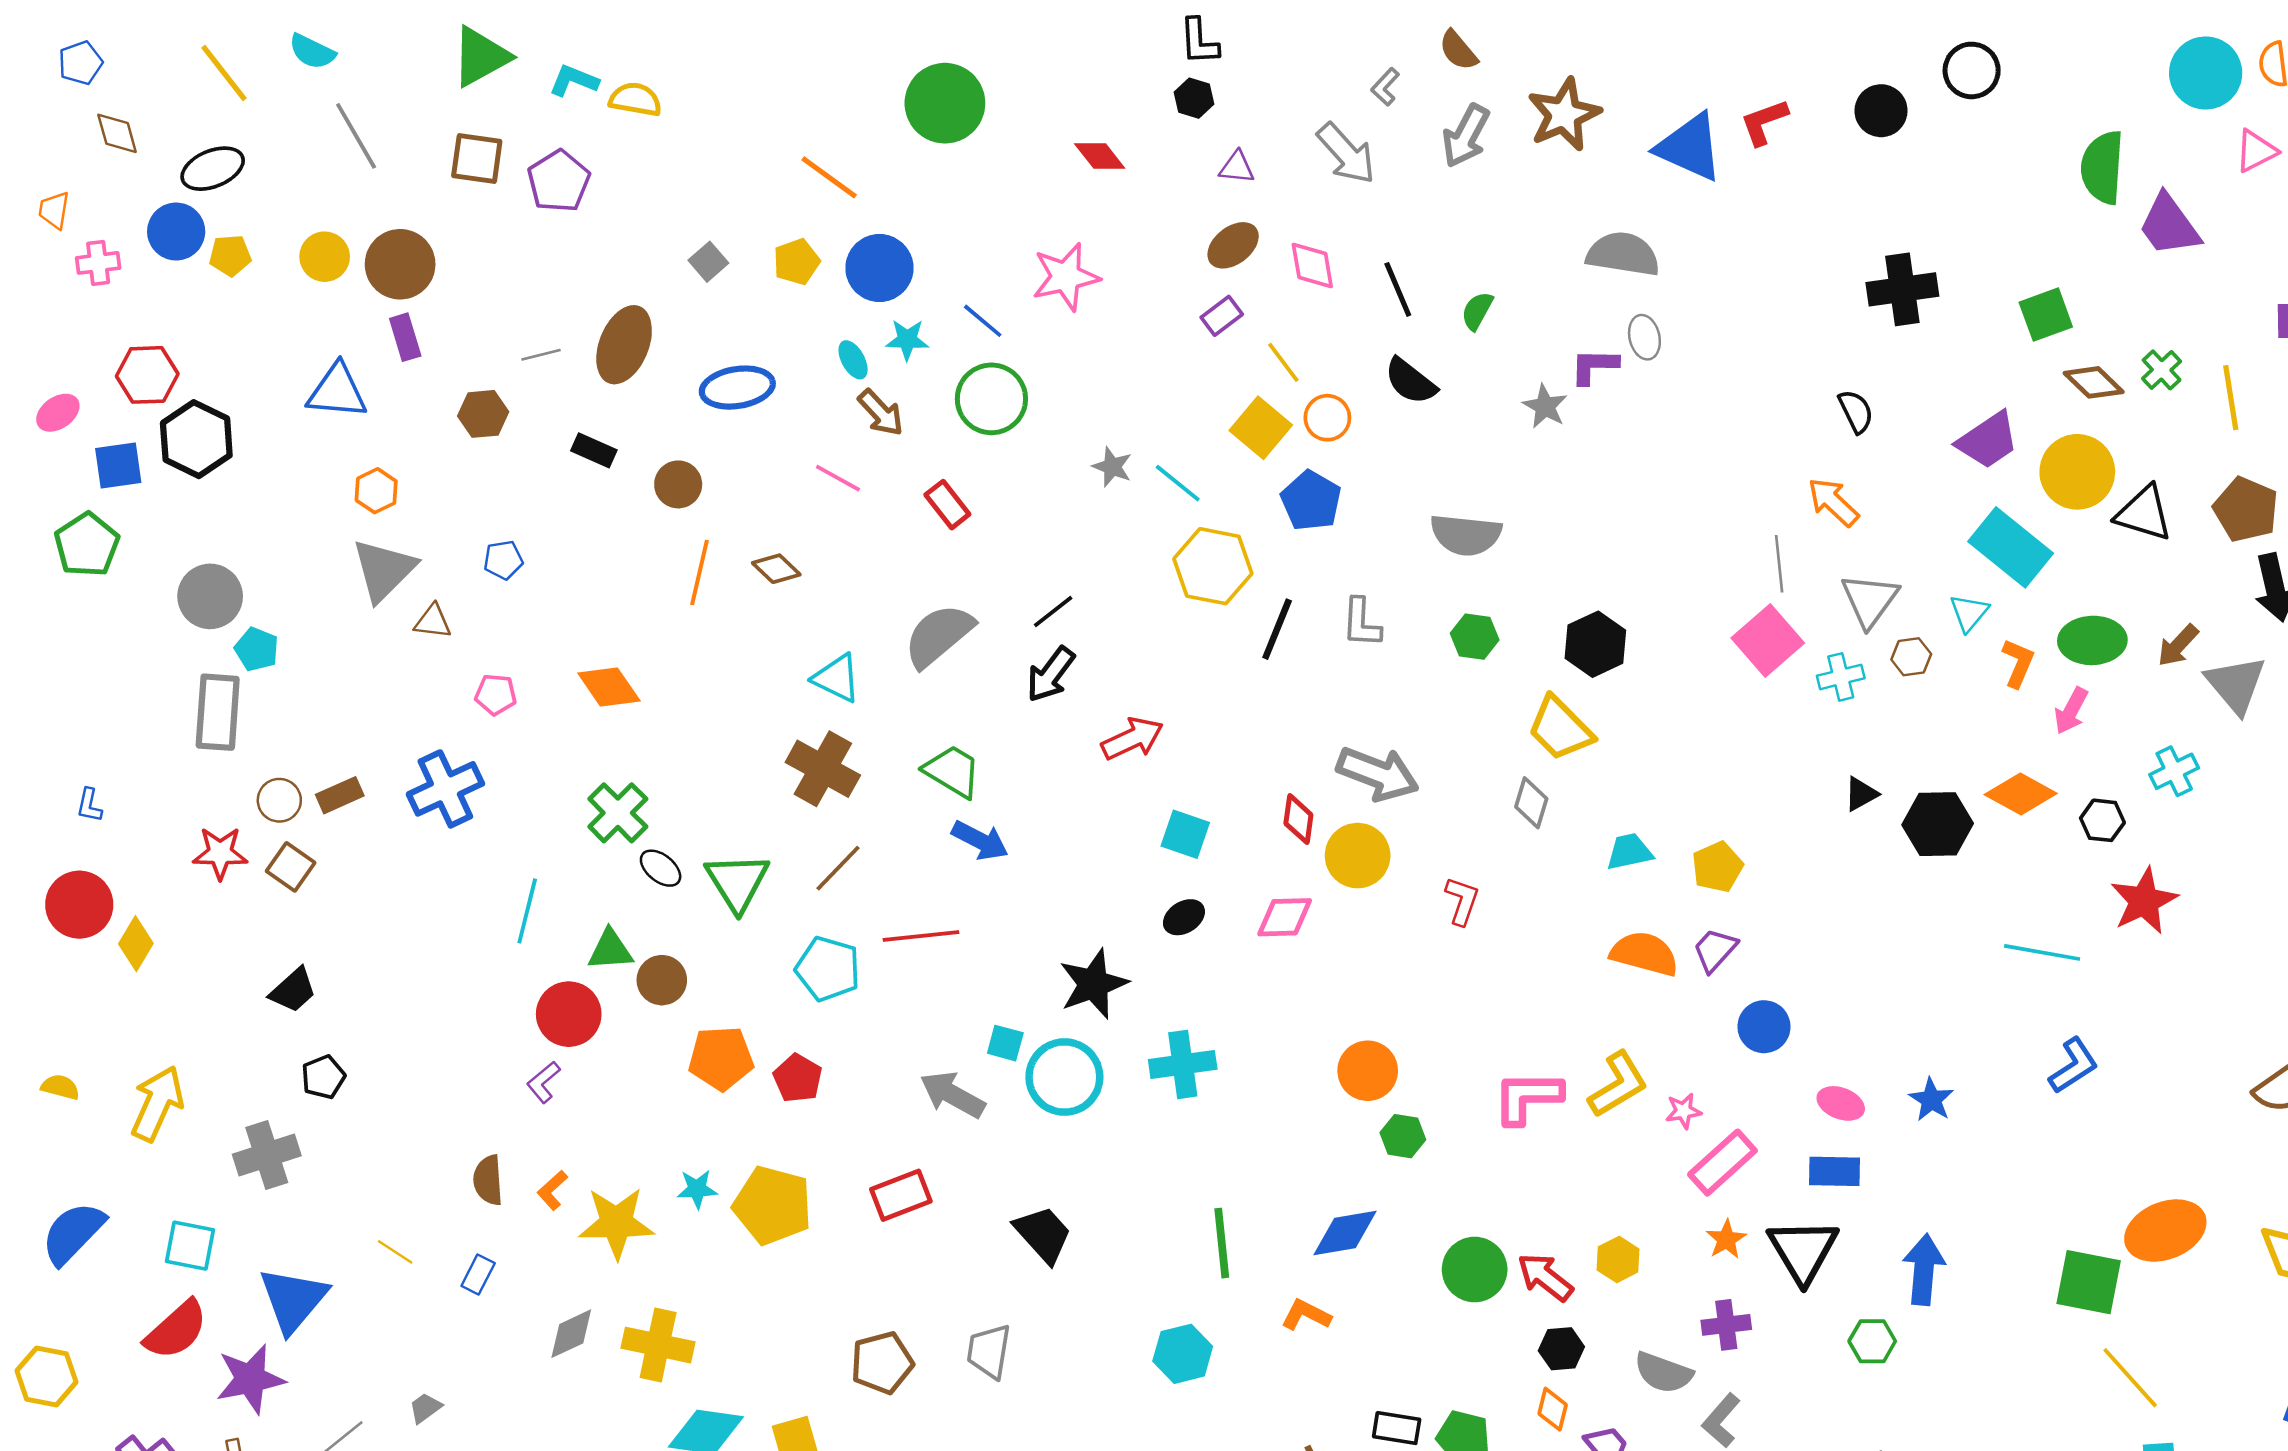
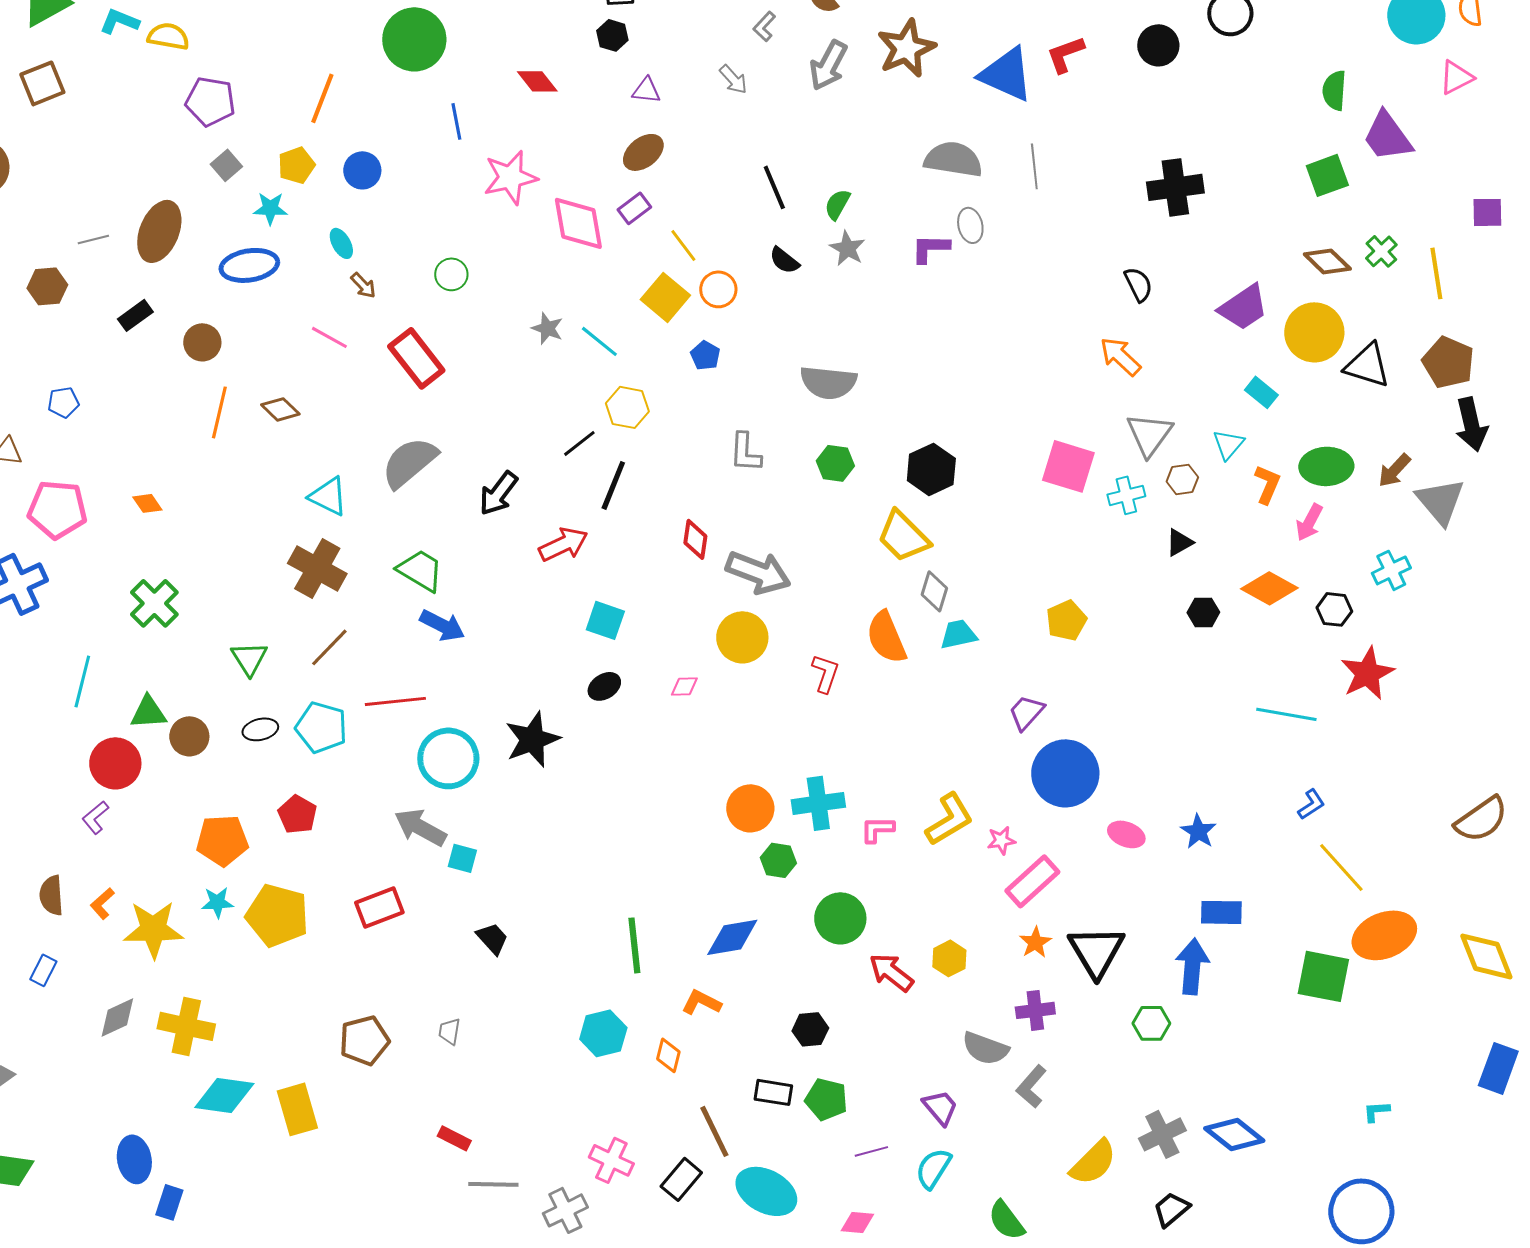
gray arrow: (1346, 153) -> (733, 79), size x0.6
brown square: (477, 159) -> (42, 83), turned -30
green semicircle: (2102, 167) -> (1334, 90), size x0.7
orange line: (829, 177) -> (322, 98), turned 75
purple pentagon: (559, 181) -> (210, 101), moved, turned -30
pink diamond: (1312, 265) -> (578, 223), moved, size x1.4
blue circle: (879, 268) -> (362, 170), size x0.7
green square: (2046, 315) -> (1327, 175), moved
blue line: (983, 321) -> (456, 121), moved, turned 39
cyan star: (907, 340) -> (270, 208), moved
black semicircle: (1410, 381) -> (784, 260), size x0.7
green circle: (991, 399) -> (451, 274), size x0.6
gray star: (1545, 406) -> (847, 248), moved
brown arrow: (881, 413) -> (363, 285), size x0.7
black rectangle: (594, 450) -> (135, 315), turned -60
blue pentagon: (1311, 501) -> (705, 355), size x0.6
red rectangle: (947, 505) -> (416, 358), size x1.5
cyan rectangle: (2011, 547) -> (1261, 392), size x0.5
gray line: (1779, 564) -> (1034, 166), moved
yellow hexagon: (1213, 566) -> (627, 407), size x0.7
black line: (1053, 611) -> (579, 443), moved
black line: (1277, 629) -> (613, 485), moved
pink square: (1768, 640) -> (1068, 466), turned -32
orange diamond: (609, 687) -> (147, 503), size x0.6
pink pentagon: (496, 695) -> (57, 509), size x1.8
black triangle: (1861, 794) -> (1179, 542), moved
gray diamond: (1531, 803) -> (934, 591), moved
red diamond: (1298, 819) -> (695, 539), moved
black hexagon: (1938, 824) -> (1203, 612), size x0.6
yellow pentagon: (1717, 867) -> (1066, 620), moved
black ellipse: (661, 868) -> (260, 729), moved, turned -52
green triangle: (737, 882) -> (249, 658), size x0.7
pink diamond: (1285, 917) -> (684, 686), size x0.6
orange semicircle: (1644, 954) -> (886, 637), moved, turned -128
blue circle: (1764, 1027) -> (1065, 773), size x1.6
cyan square: (1005, 1043) -> (462, 858), moved
orange pentagon: (721, 1058) -> (222, 840), moved
cyan cross: (1183, 1064) -> (818, 803), moved
blue L-shape: (2074, 1066) -> (1311, 804), size x0.7
cyan circle: (1064, 1077) -> (448, 758), moved
pink L-shape: (1527, 1097) -> (877, 829), size x0.6
blue rectangle: (1834, 1171) -> (1221, 912), moved
black trapezoid: (1043, 1234) -> (492, 938), size x0.7
green circle: (1475, 1270) -> (840, 918), moved
black hexagon: (1561, 1349) -> (810, 1029), moved
gray trapezoid: (989, 1351) -> (449, 1031), size x0.6
yellow line: (2130, 1378) -> (1341, 867), moved
orange diamond: (1553, 1409) -> (668, 1055), moved

